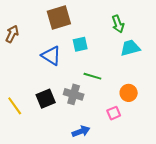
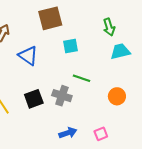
blue triangle: (51, 56) -> (28, 56), moved
pink square: (114, 113) -> (101, 134), moved

